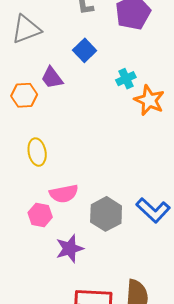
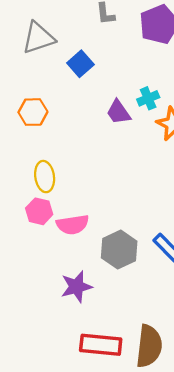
blue square: (85, 50) -> (80, 64), moved
purple trapezoid: (52, 78) -> (118, 112), moved
pink hexagon: (40, 215) -> (39, 211), moved

